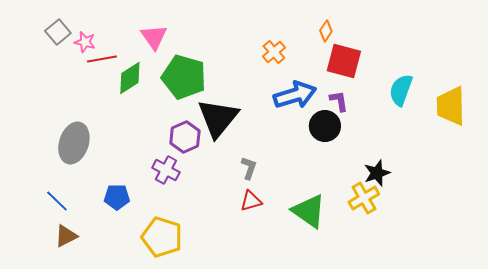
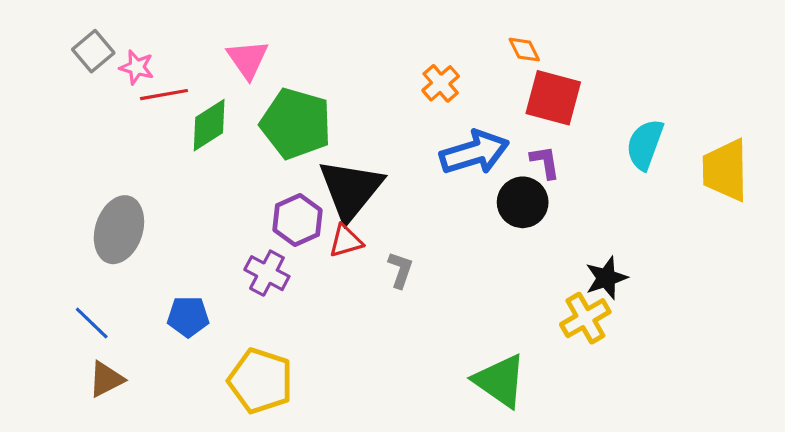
orange diamond: (326, 31) -> (524, 50), turned -60
red triangle: (251, 201) -> (346, 241), moved
green triangle: (309, 211) -> (500, 381), moved

